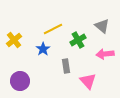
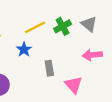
green cross: (78, 40) -> (63, 26), moved

